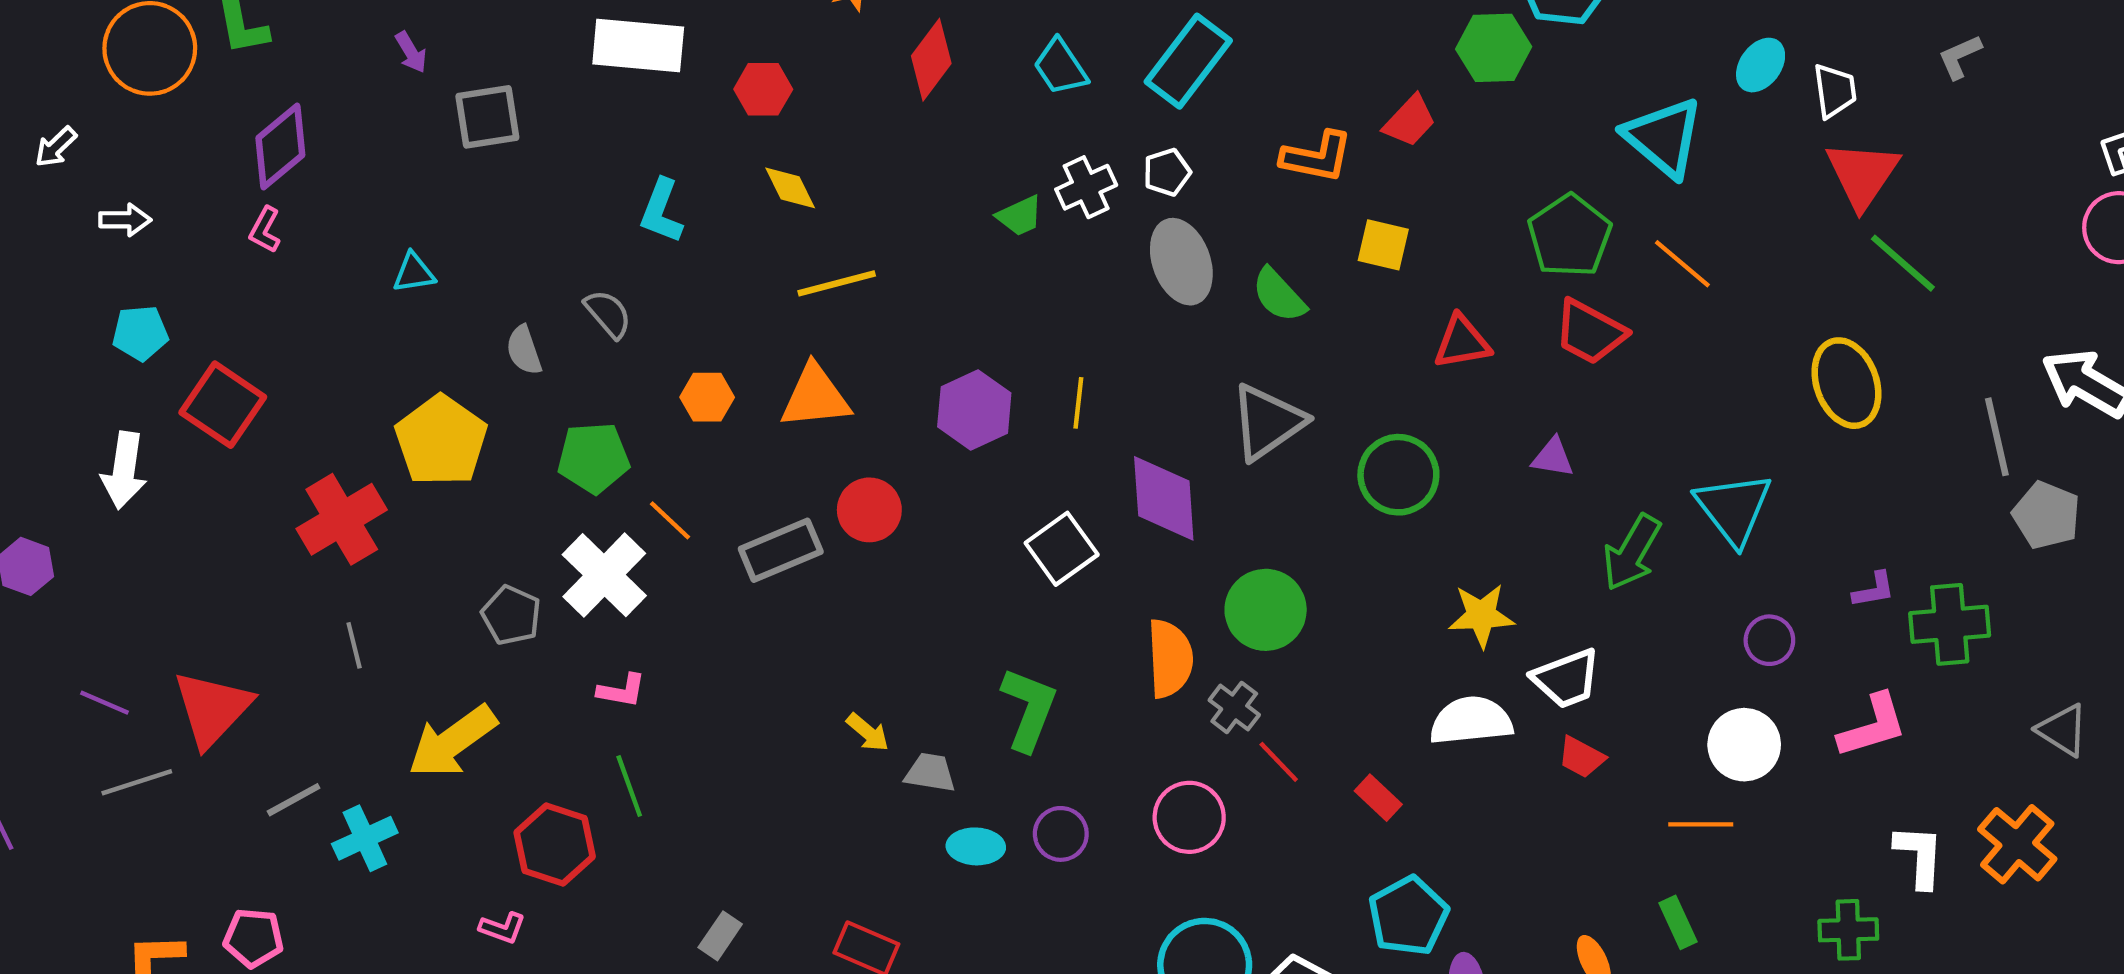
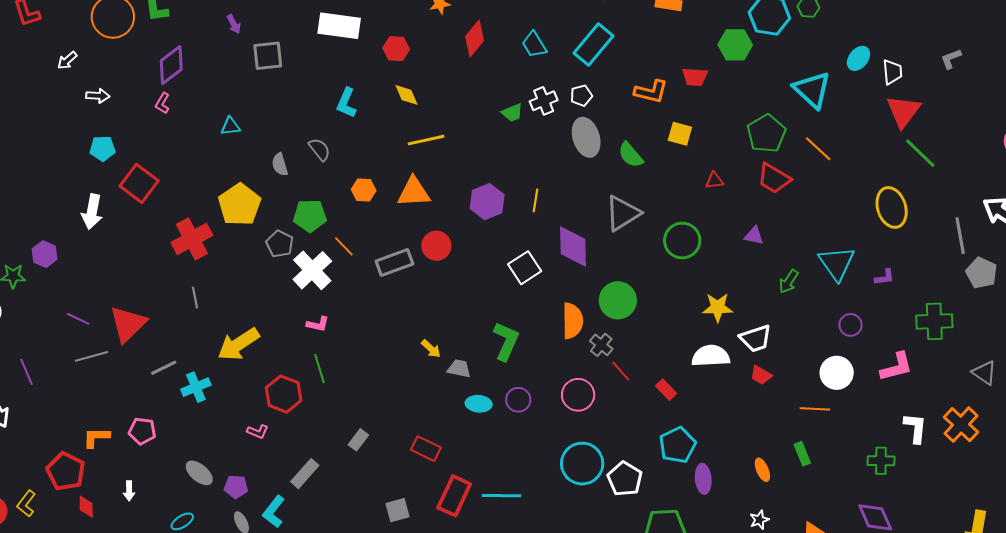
red trapezoid: (1410, 121) -> (695, 77), turned 48
red triangle: (1462, 342) -> (714, 180), size x0.7
green arrow: (1632, 553) -> (789, 281), size x0.7
purple L-shape: (1874, 590) -> (885, 277), moved
gray pentagon: (511, 615) -> (280, 244), moved

